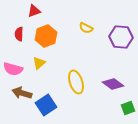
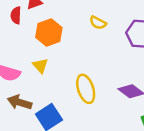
red semicircle: (19, 34) -> (16, 15), moved
yellow triangle: (39, 63) -> (40, 66), turned -32

